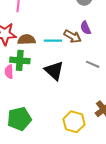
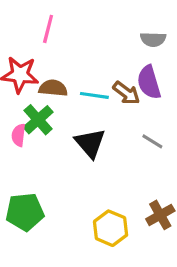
purple semicircle: (86, 28) -> (149, 82), size x1.5
green cross: (20, 60) -> (38, 120), turned 36

